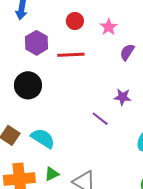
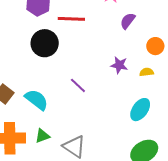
black circle: (28, 85) -> (45, 43), moved
purple line: (100, 119) -> (78, 85), moved

